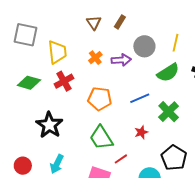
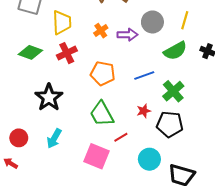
black pentagon: (174, 158) -> (170, 124), moved, turned -30

